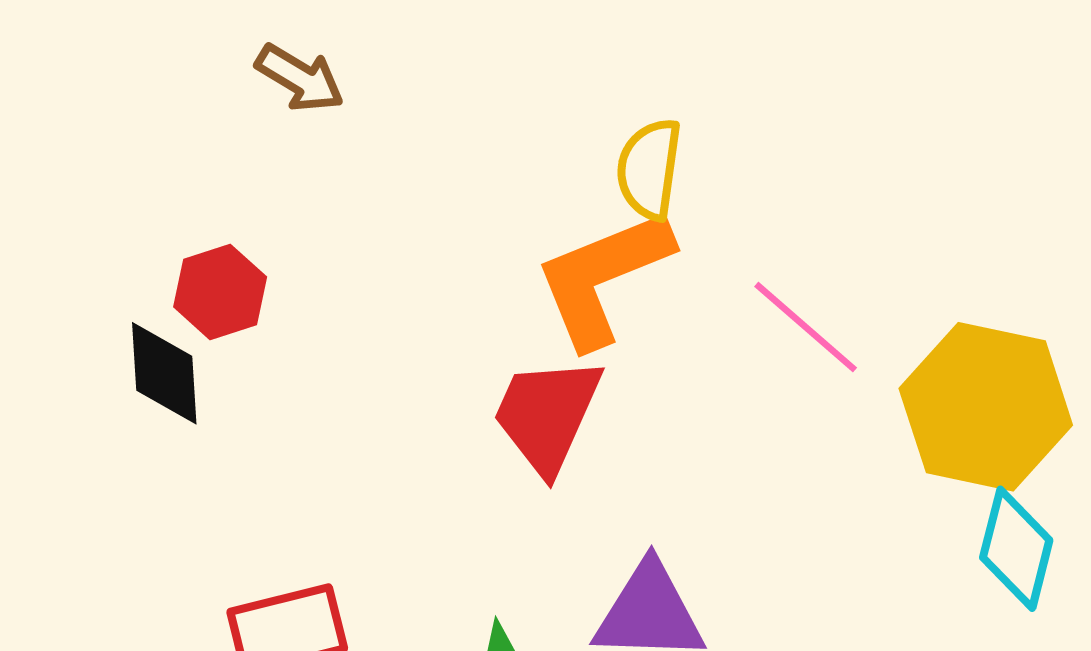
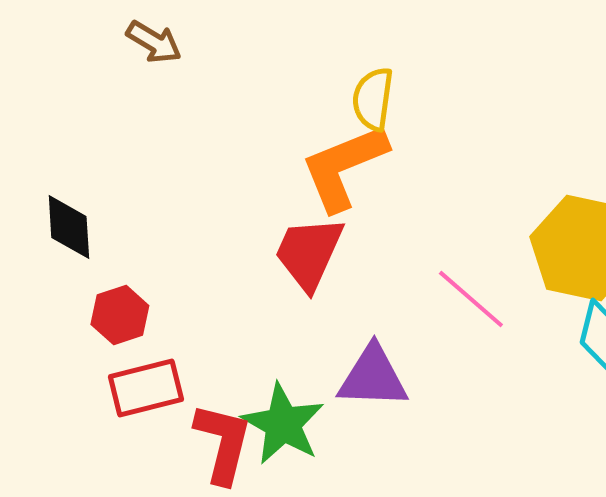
red hexagon: (220, 292) -> (120, 315), moved
pink line: (806, 327) -> (471, 299), moved

